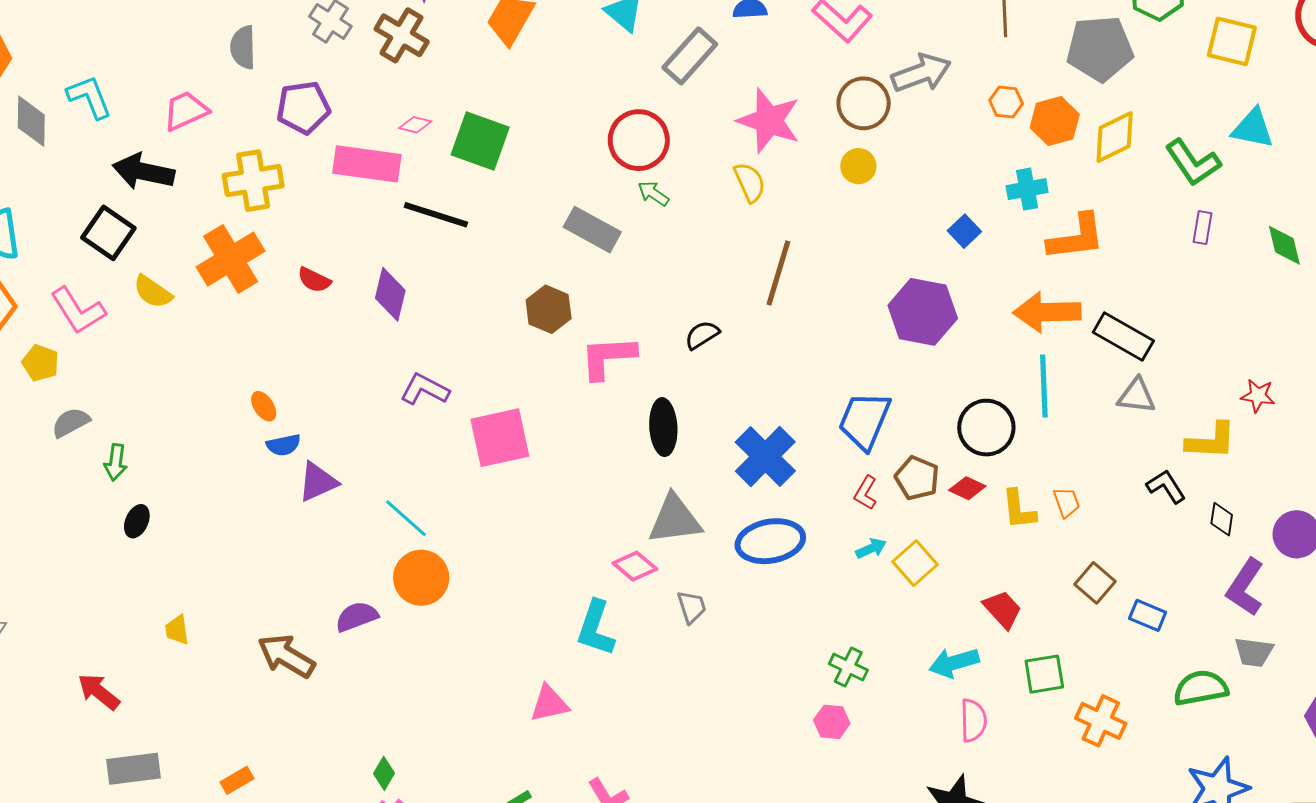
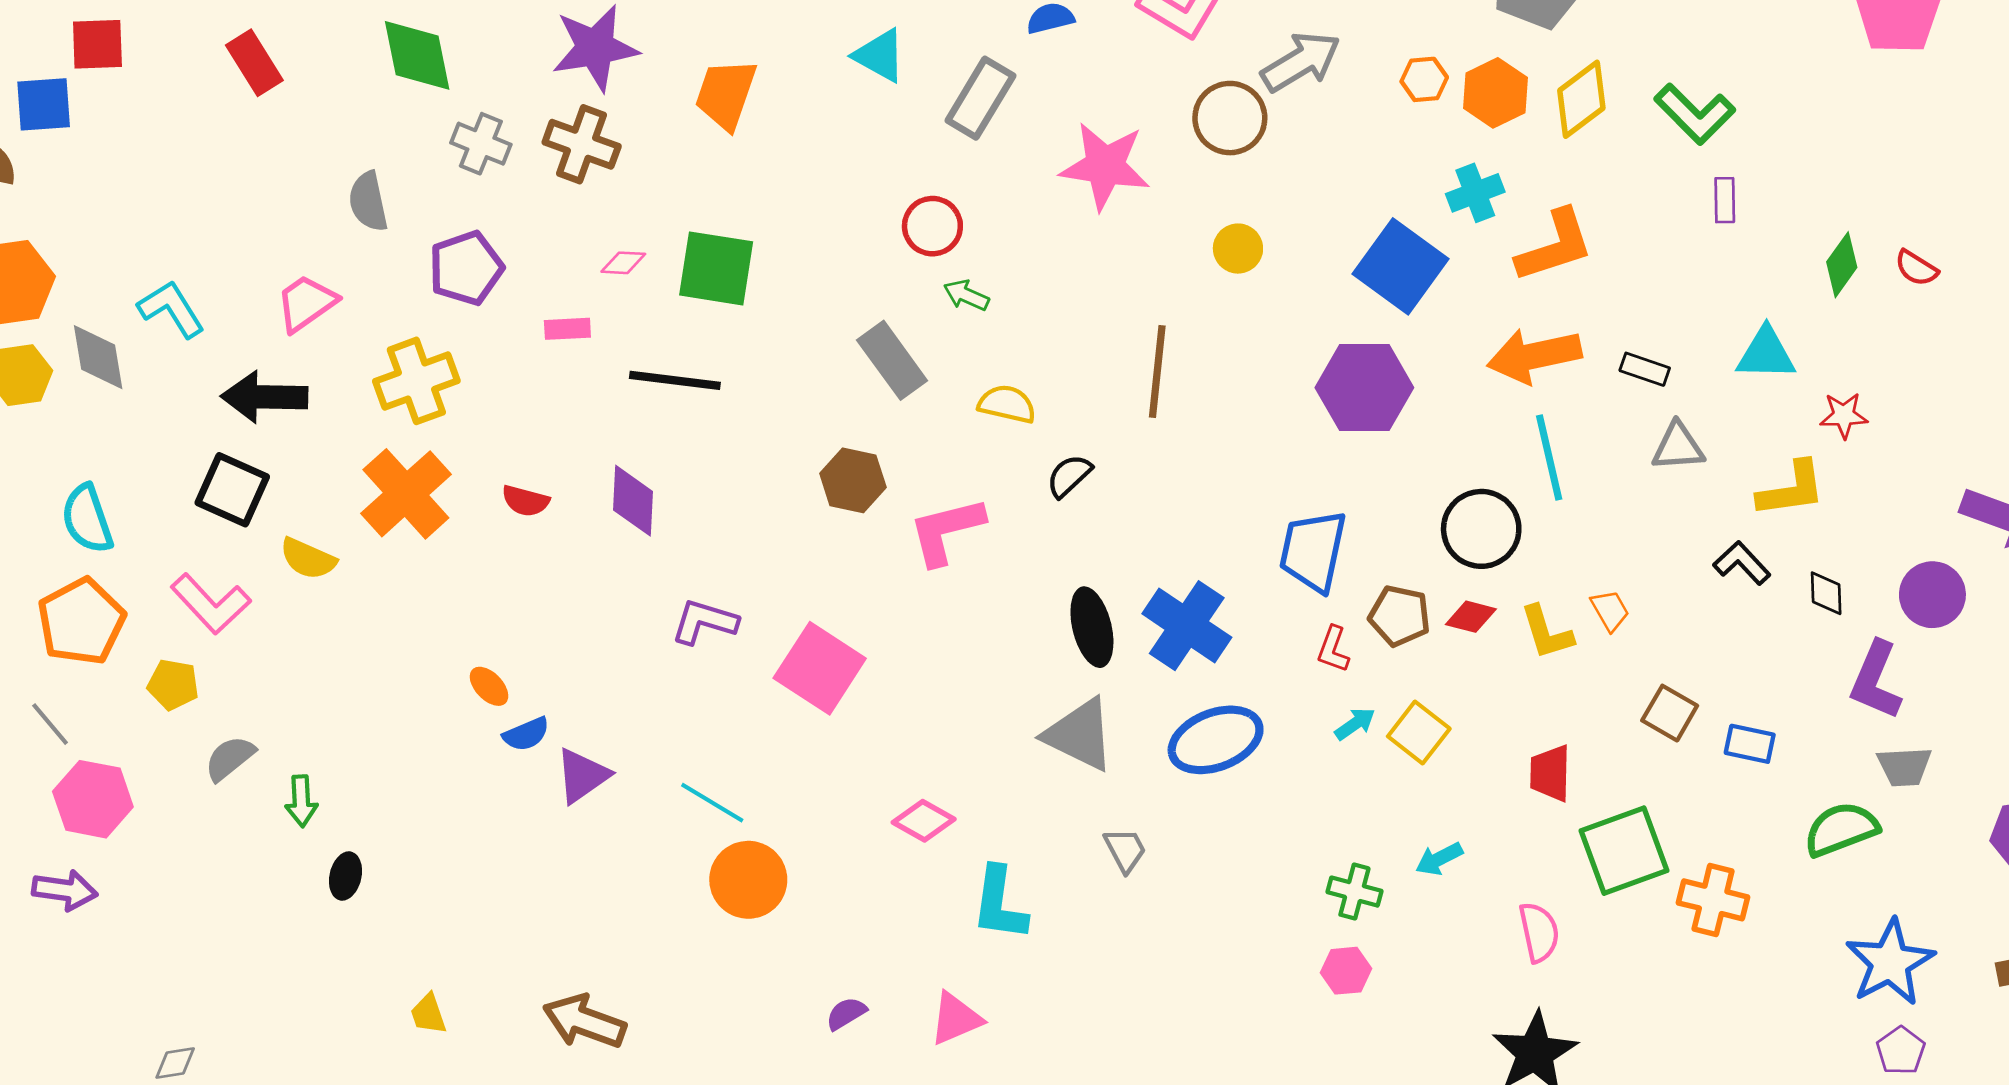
cyan triangle: (1253, 128) -> (1766, 354), moved
red circle: (639, 140) -> (932, 226), size x0.7
pink rectangle: (367, 164) -> (567, 329), size x0.5
yellow circle: (858, 166) -> (1238, 249), moved
yellow semicircle: (750, 182) -> (1007, 404), moved, turned -42
gray rectangle: (592, 230) -> (892, 360), turned 36
blue square: (964, 231) -> (1401, 266), size x2.0
green diamond: (1284, 245) -> (1842, 265), moved, turned 60
black rectangle: (1123, 336) -> (1645, 369), size x0.6
black ellipse: (663, 427) -> (1092, 627), moved
pink square: (500, 438) -> (820, 668), turned -34
gray triangle: (675, 519) -> (1080, 735), turned 44
pink diamond: (635, 566) -> (924, 821), moved
red trapezoid: (1003, 609) -> (1550, 773), turned -126
purple semicircle: (357, 617) -> (846, 1013), moved, size x0.7
cyan arrow: (954, 663) -> (1439, 859), moved, size x0.7
green square: (1044, 674) -> (1624, 851), size x1.5

